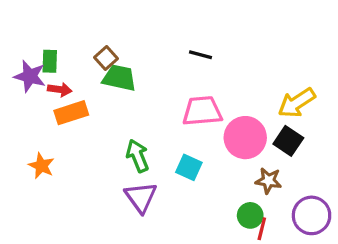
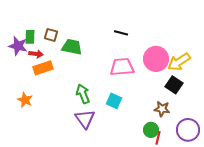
brown square: (106, 58) -> (51, 35), moved, turned -32
pink circle: (245, 138) -> (156, 59), moved

